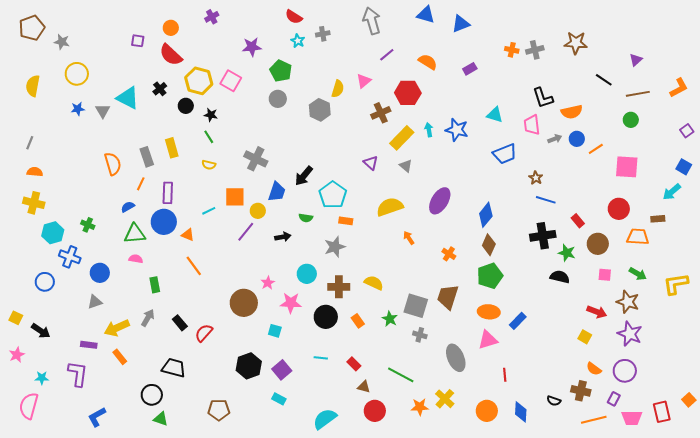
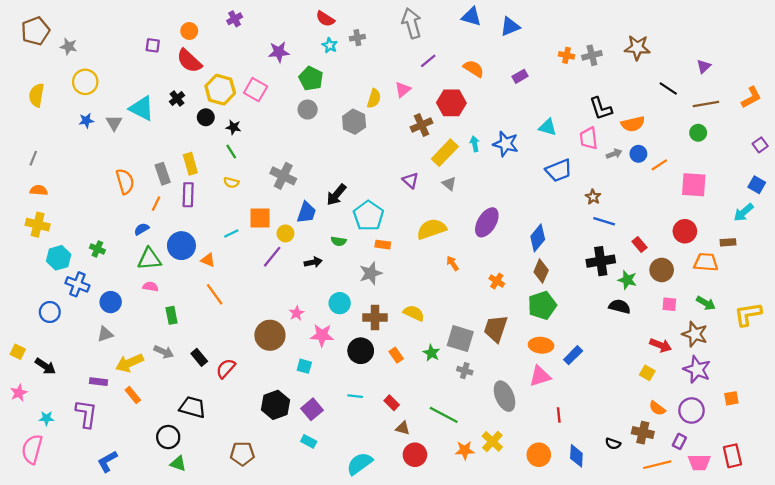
purple rectangle: (168, 193) -> (188, 195), moved
gray arrow: (148, 318) -> (164, 352), turned 84
orange square: (689, 400) -> (731, 398), moved, turned 32

